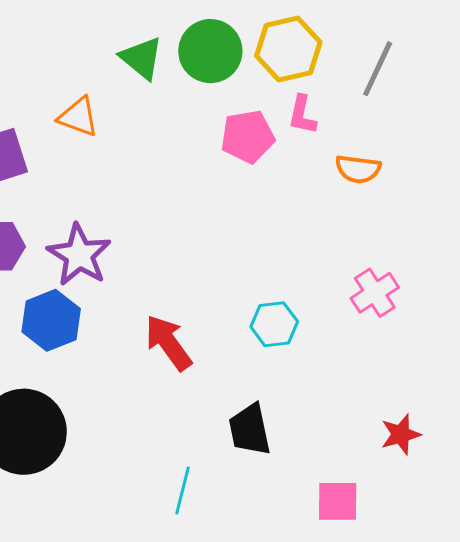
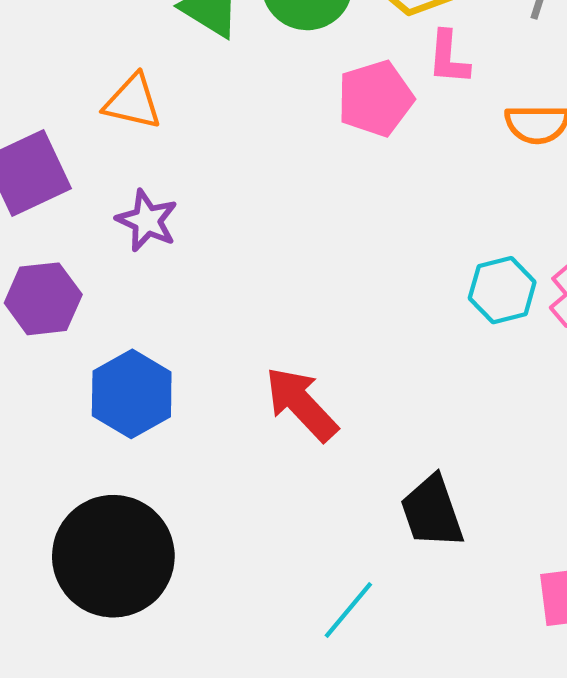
purple star: (79, 255) -> (147, 221), moved, size x0.7
cyan hexagon: (274, 324) -> (502, 290), moved
cyan line: (183, 491) -> (348, 610), turned 33

